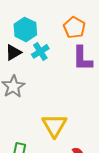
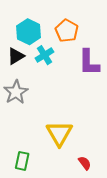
orange pentagon: (74, 27) -> (67, 31), moved

